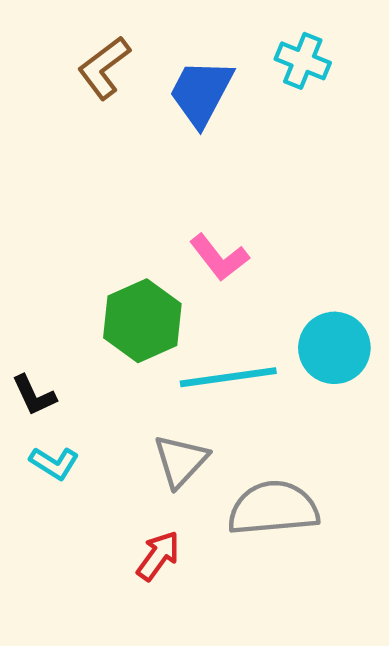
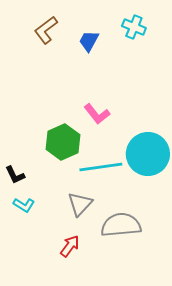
blue trapezoid: (201, 93) -> (89, 41), size x0.7
cyan circle: (334, 348) -> (148, 154), size x1.4

